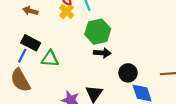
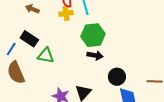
yellow cross: (67, 12) -> (66, 13), turned 32
blue line: (22, 56) -> (11, 49), moved

